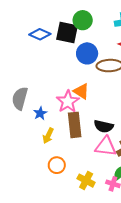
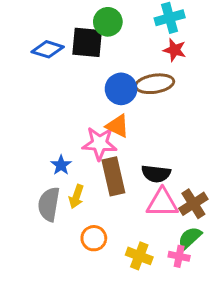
blue circle: (87, 53) -> (121, 89), moved
gray semicircle: (20, 98) -> (49, 204), moved
pink star: (68, 102) -> (99, 143), turned -30

